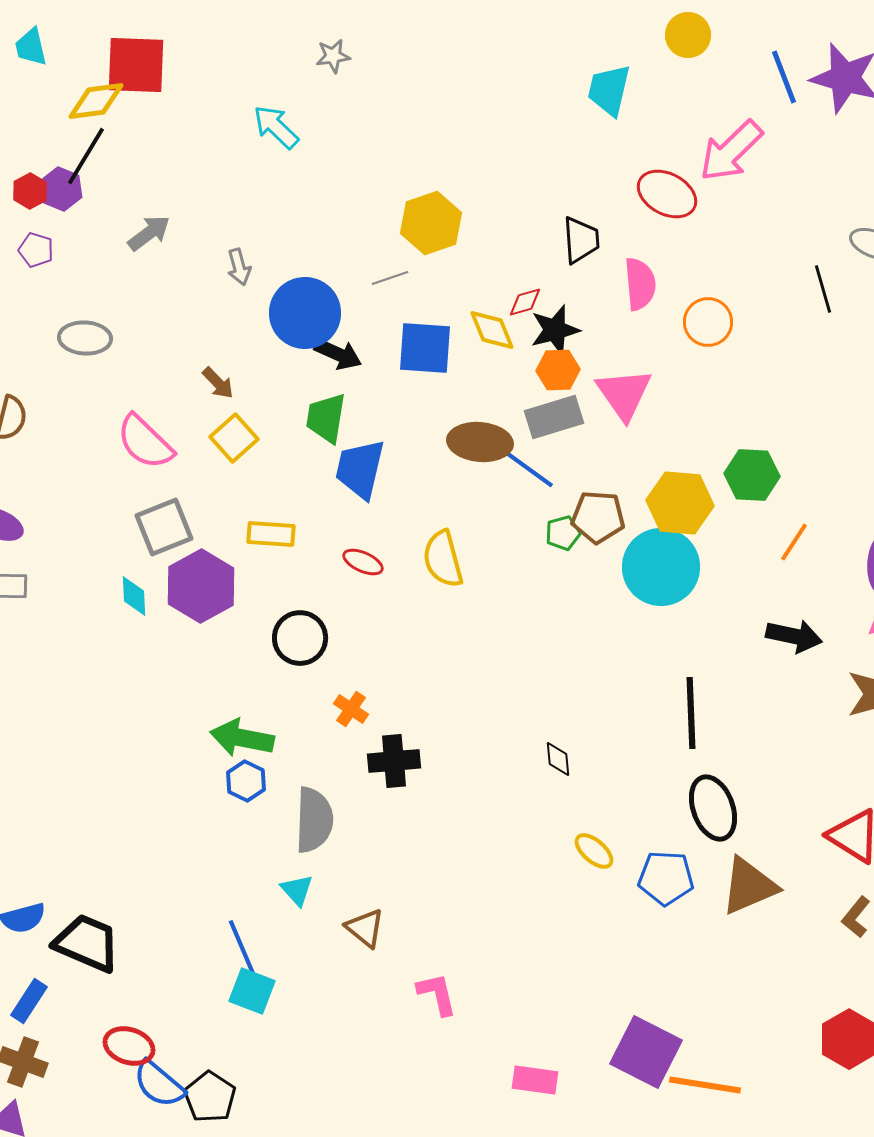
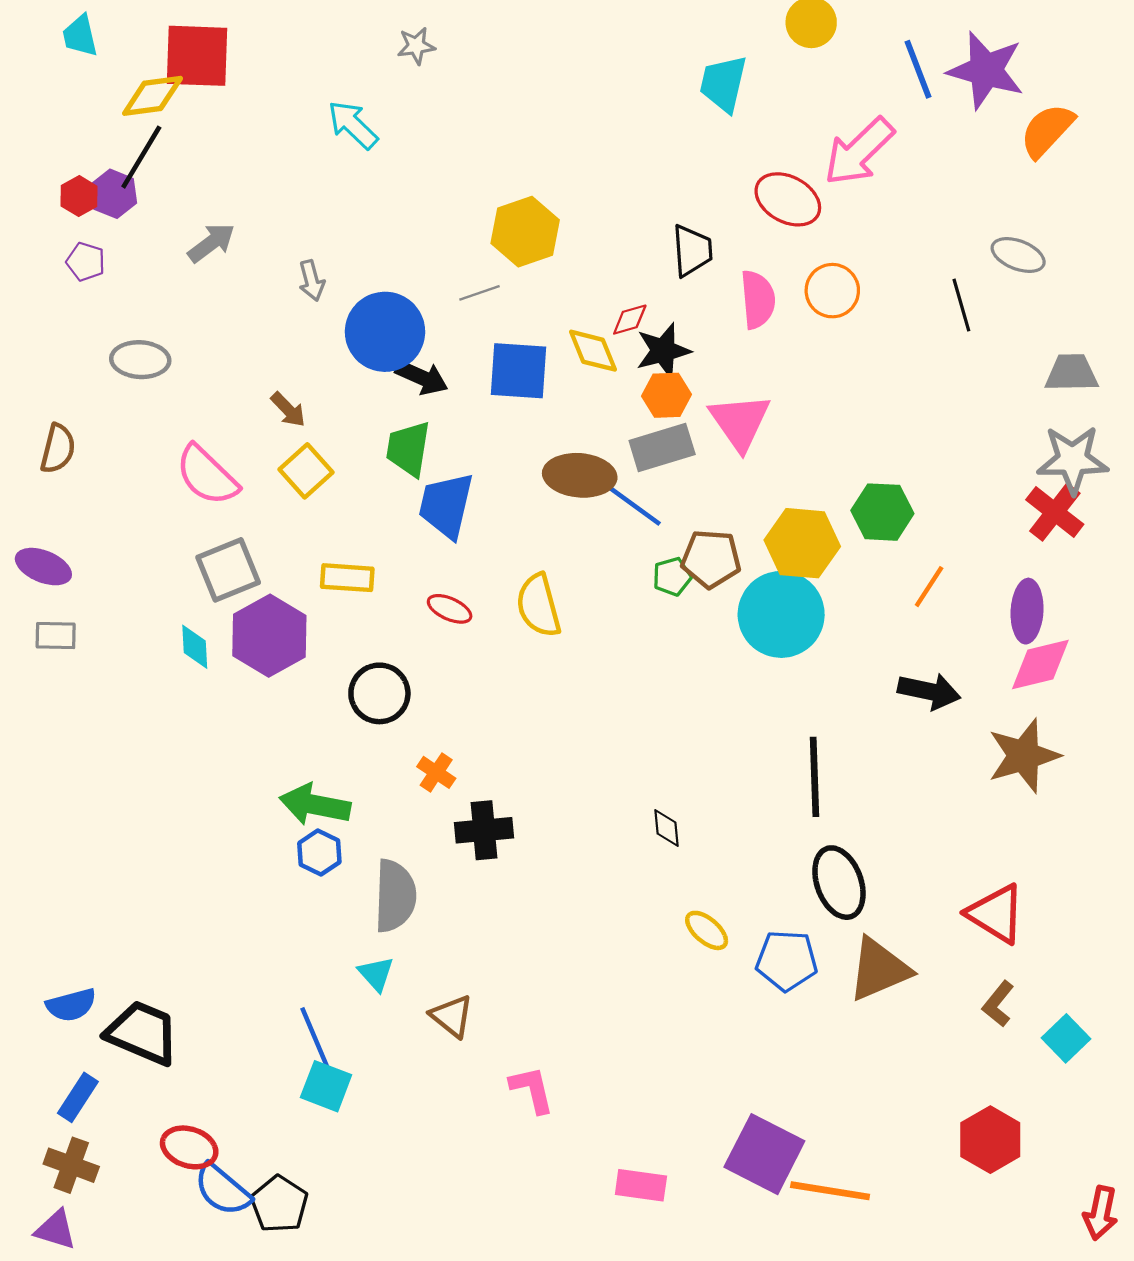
orange circle: (708, 322) -> (832, 291), moved

